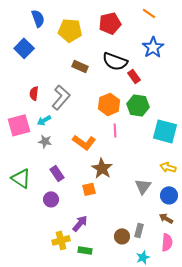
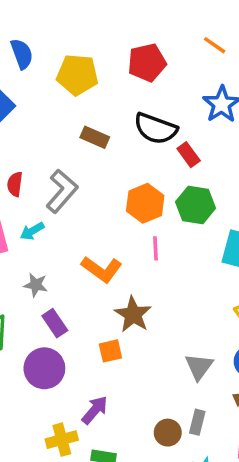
gray star: (45, 141) -> (36, 285), moved
gray triangle: (143, 186) -> (199, 367), moved
purple circle: (51, 199) -> (44, 368), size x1.5

